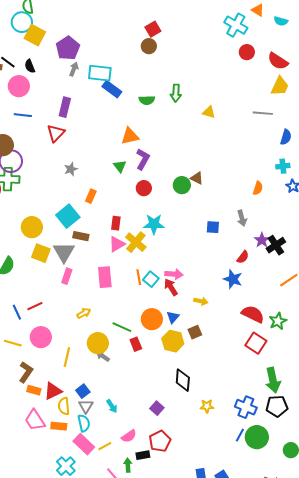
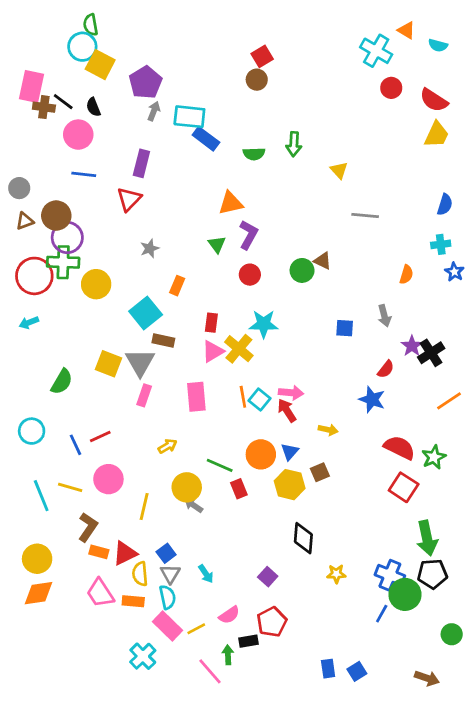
yellow triangle: (209, 112) -> (339, 170), turned 32
gray line: (263, 113) -> (365, 216), moved
yellow circle: (32, 227) -> (96, 284), moved
green circle: (257, 437) -> (405, 594), moved

